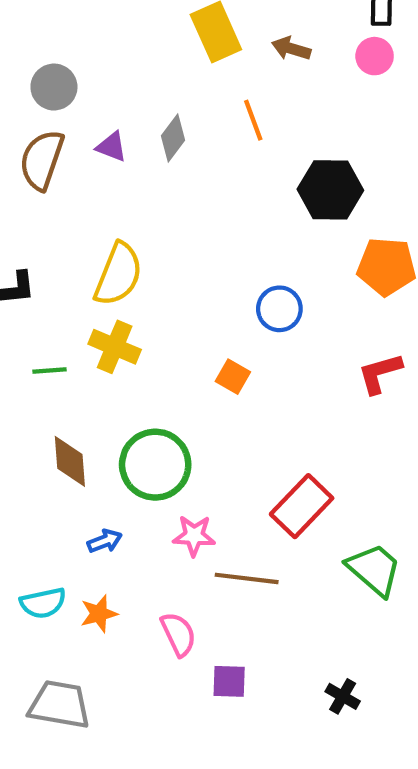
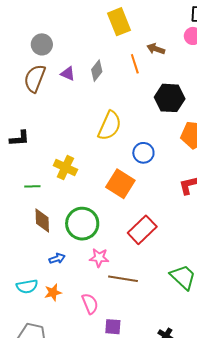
brown arrow: (291, 48) -> (156, 49), moved
yellow semicircle: (118, 274) -> (110, 126), moved
green line: (49, 371) -> (32, 186), moved
orange square: (233, 377) -> (120, 184), size x1.8
red rectangle: (302, 506) -> (142, 230), moved

